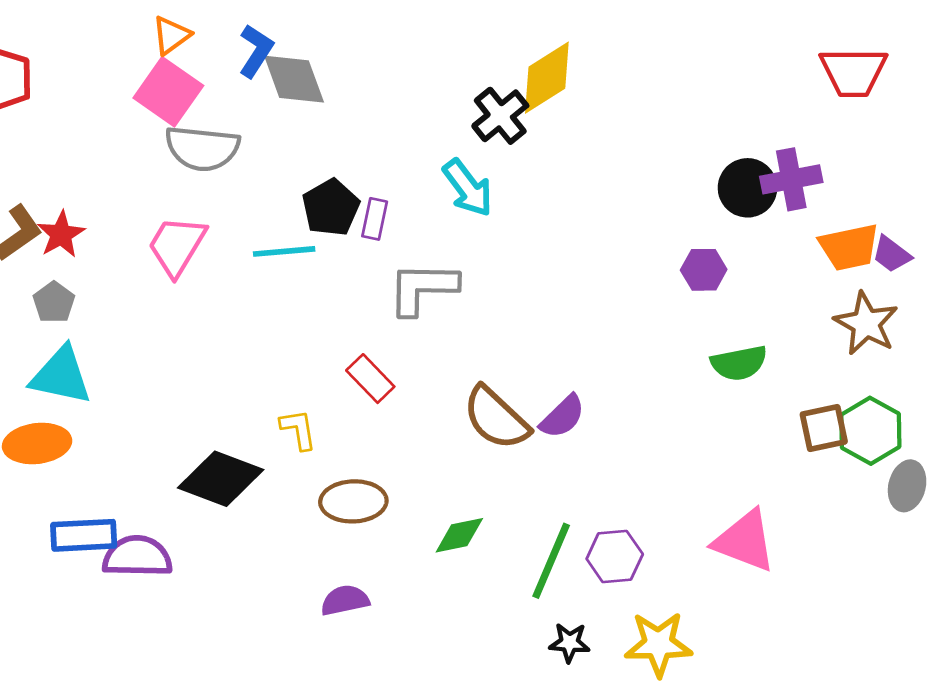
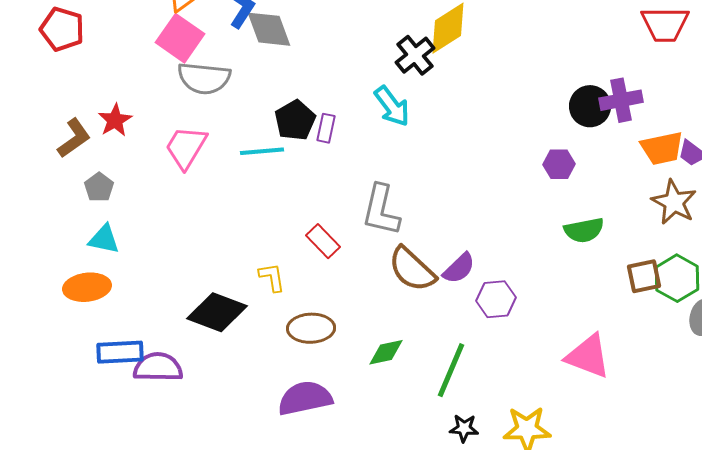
red star: (61, 234) -> (115, 120), moved
gray L-shape: (423, 288) -> (381, 210), moved, turned -78
cyan triangle: (61, 376) -> (104, 239), size x0.7
purple hexagon: (615, 556) -> (496, 299), moved
purple semicircle: (345, 600) -> (305, 398), size x1.6

